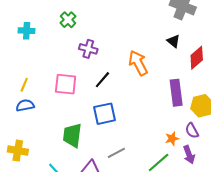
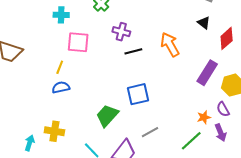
black line: (102, 80) -> (133, 51), moved, turned 36
pink square: (66, 84) -> (78, 42), moved
purple rectangle: (176, 93) -> (207, 73), turned 40
green trapezoid: (72, 135) -> (107, 116), turned 35

